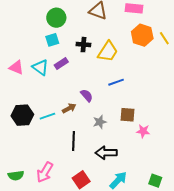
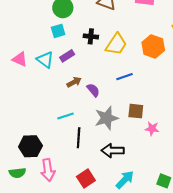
orange hexagon: (142, 35) -> (153, 46), moved
brown arrow: (69, 108) -> (74, 82), moved
black hexagon: (22, 115) -> (30, 146), moved
cyan line: (47, 116) -> (65, 116), moved
gray star: (100, 122) -> (107, 118), size x1.6
pink arrow: (45, 172) -> (48, 170), turned -40

